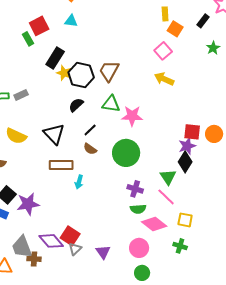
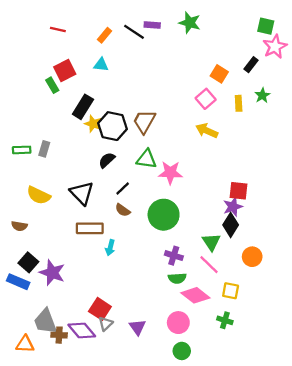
yellow rectangle: (165, 14) -> (239, 103), moved
gray rectangle: (21, 95) -> (44, 149), turned -48
orange circle: (214, 134) -> (252, 257), moved
purple star: (28, 204) -> (52, 273), turned 30
purple diamond: (51, 241) -> (82, 331), moved

